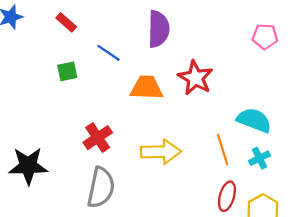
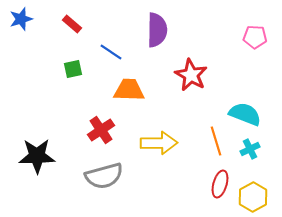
orange trapezoid: (147, 88) -> (129, 90), moved
gray semicircle: (101, 188) -> (104, 176), turned 63

